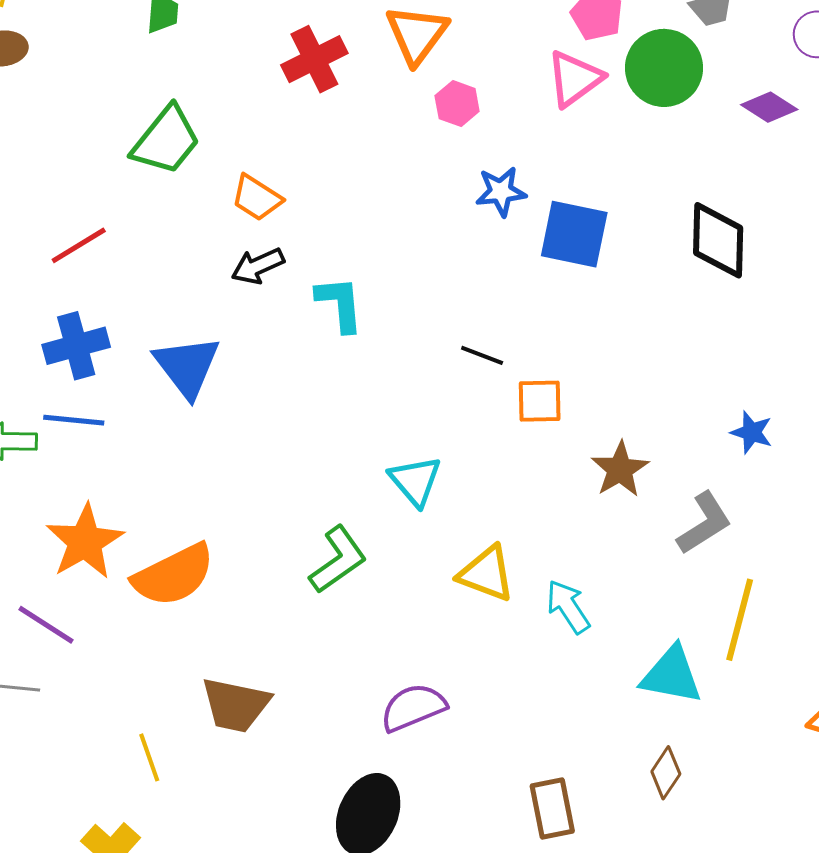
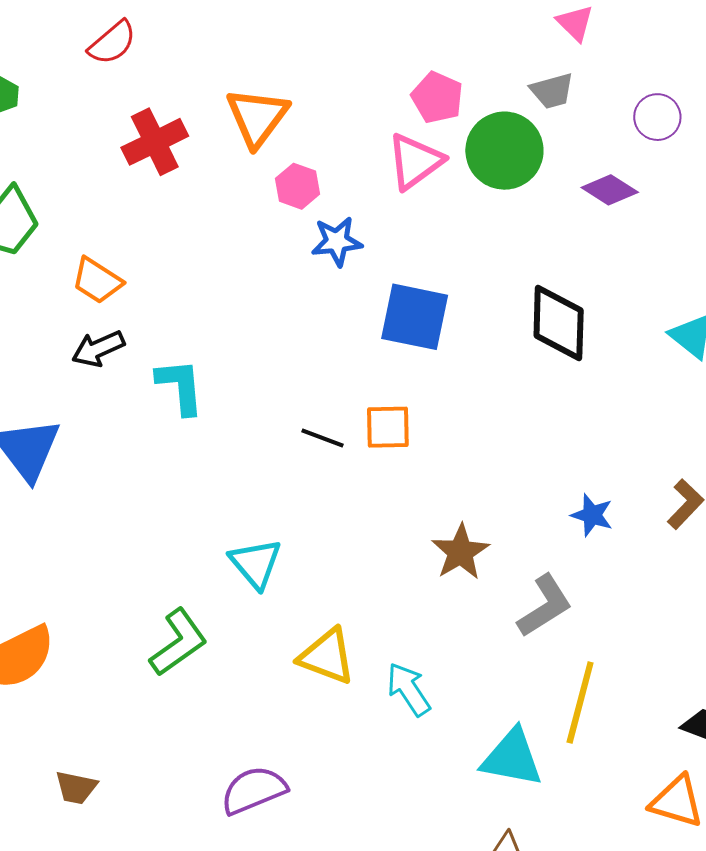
blue star: (501, 192) -> (337, 241), moved
orange square: (540, 401) -> (388, 427), moved
brown trapezoid: (236, 705) -> (76, 788), size x0.6

